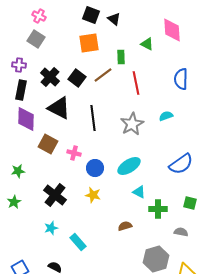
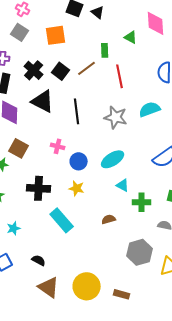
orange square: (89, 43) -> (56, 35), moved
cyan semicircle: (166, 116) -> (150, 109), size x1.5
gray star: (132, 124) -> (116, 117), turned -30
brown square: (48, 144) -> (19, 148), moved
black cross: (55, 195) -> (39, 188), turned -35
cyan star: (51, 228) -> (14, 228), moved
cyan rectangle: (78, 242) -> (62, 220), moved, size x1.4

